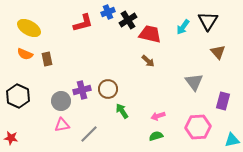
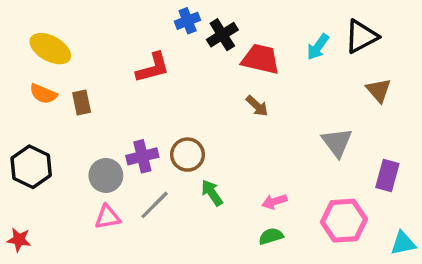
black triangle: (208, 21) -> (361, 36), turned 30
red L-shape: (83, 23) -> (153, 68), moved
gray line: (89, 134) -> (155, 205), moved

